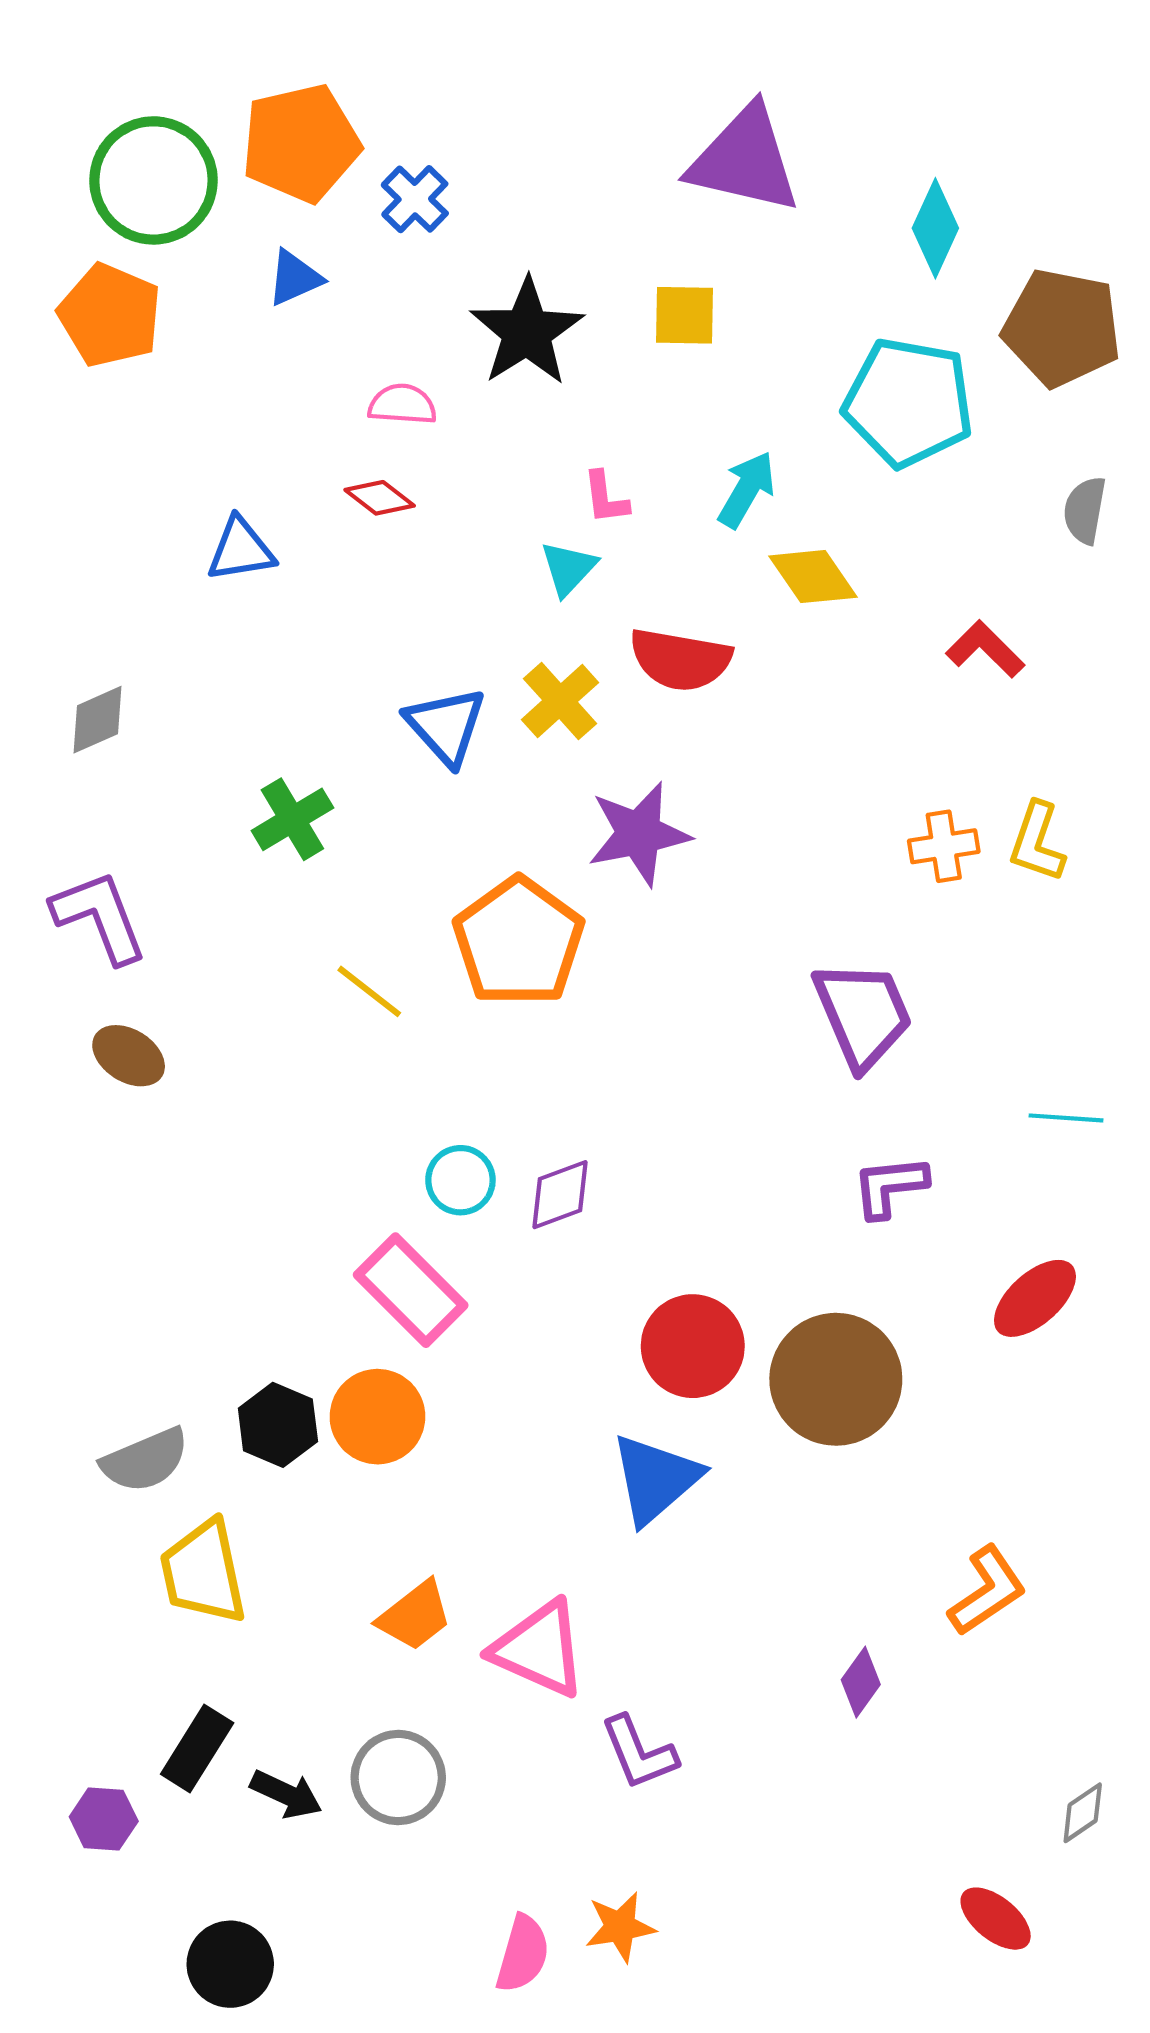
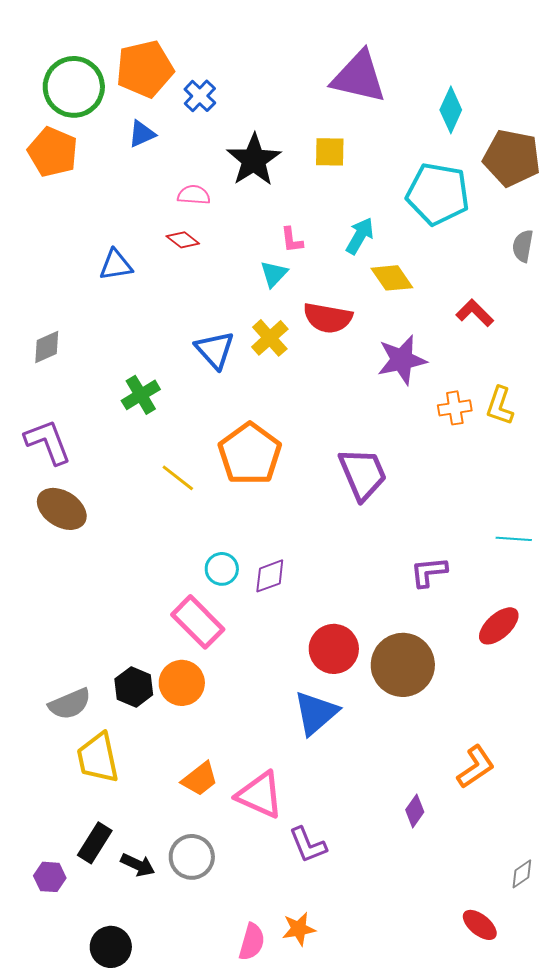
purple star: (639, 834) -> (402, 360), moved
purple trapezoid: (863, 1014) -> (363, 474), moved
brown ellipse: (129, 1056) -> (62, 509), size x1.4

